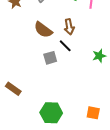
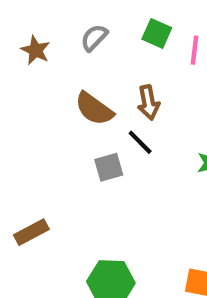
brown rectangle: (13, 89) -> (31, 232), turned -63

